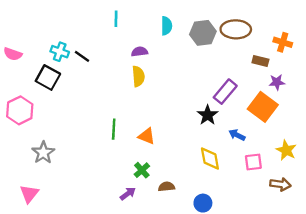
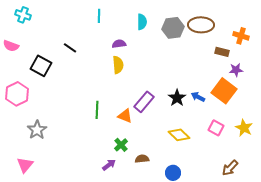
cyan cross: (60, 52) -> (23, 15), moved
purple rectangle: (225, 92) -> (144, 102), moved
blue arrow: (237, 135) -> (198, 97), moved
yellow diamond: (210, 158) -> (179, 135), turned -35
pink square: (253, 162) -> (216, 128), moved, turned 35
brown arrow: (280, 184) -> (230, 168), moved, turned 126

